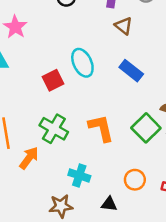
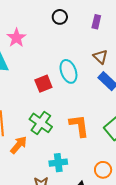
brown triangle: (124, 26) -> (100, 57), moved
cyan cross: (79, 175) -> (58, 163), turned -30

